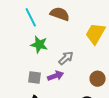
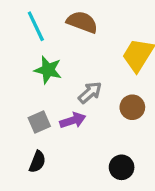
gray square: (35, 77) -> (39, 122), turned -32
brown circle: (98, 79) -> (132, 107), moved

